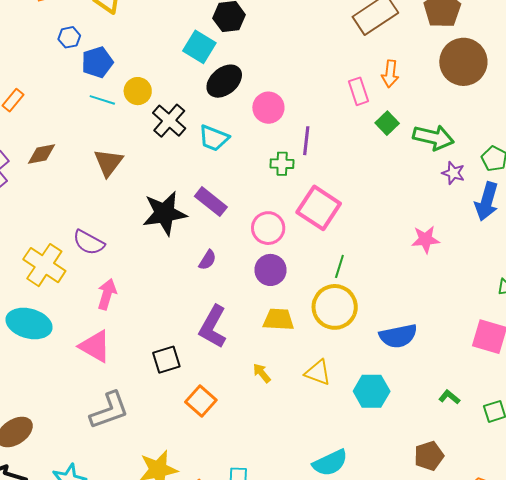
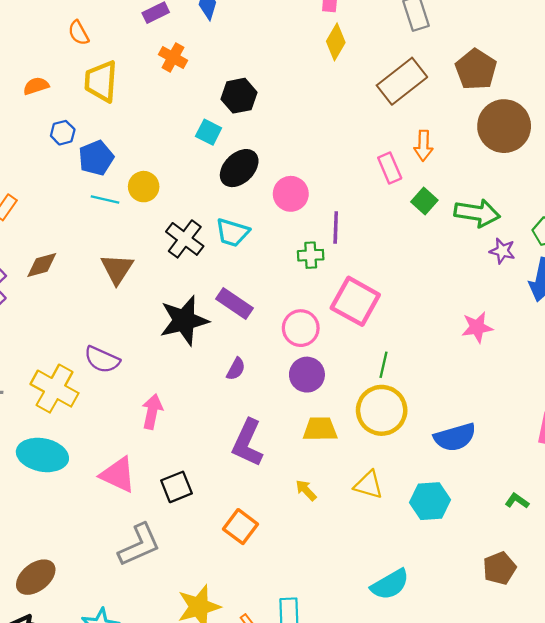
cyan square: (199, 47) -> (209, 132), size x0.7
black cross: (169, 121) -> (185, 239), moved
pink arrow: (107, 294) -> (152, 412), moved
black square: (166, 360) -> (176, 487), moved

